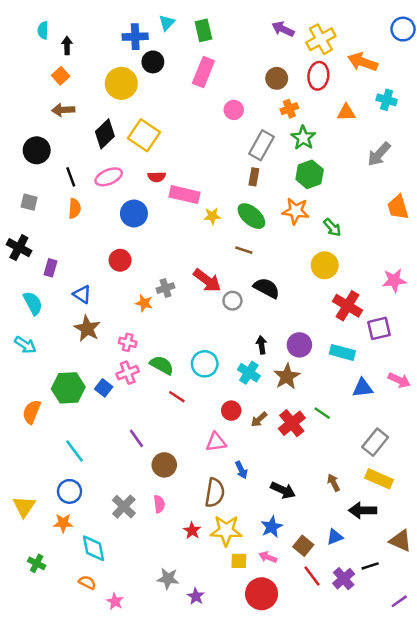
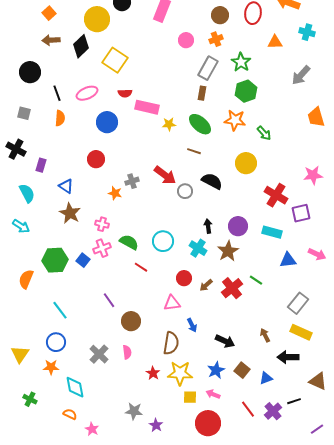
orange cross: (289, 109) -> (216, 39), moved
black diamond: (105, 134) -> (81, 46), moved
yellow circle: (325, 265) -> (246, 163), moved
brown square: (303, 546) -> (242, 370), moved

